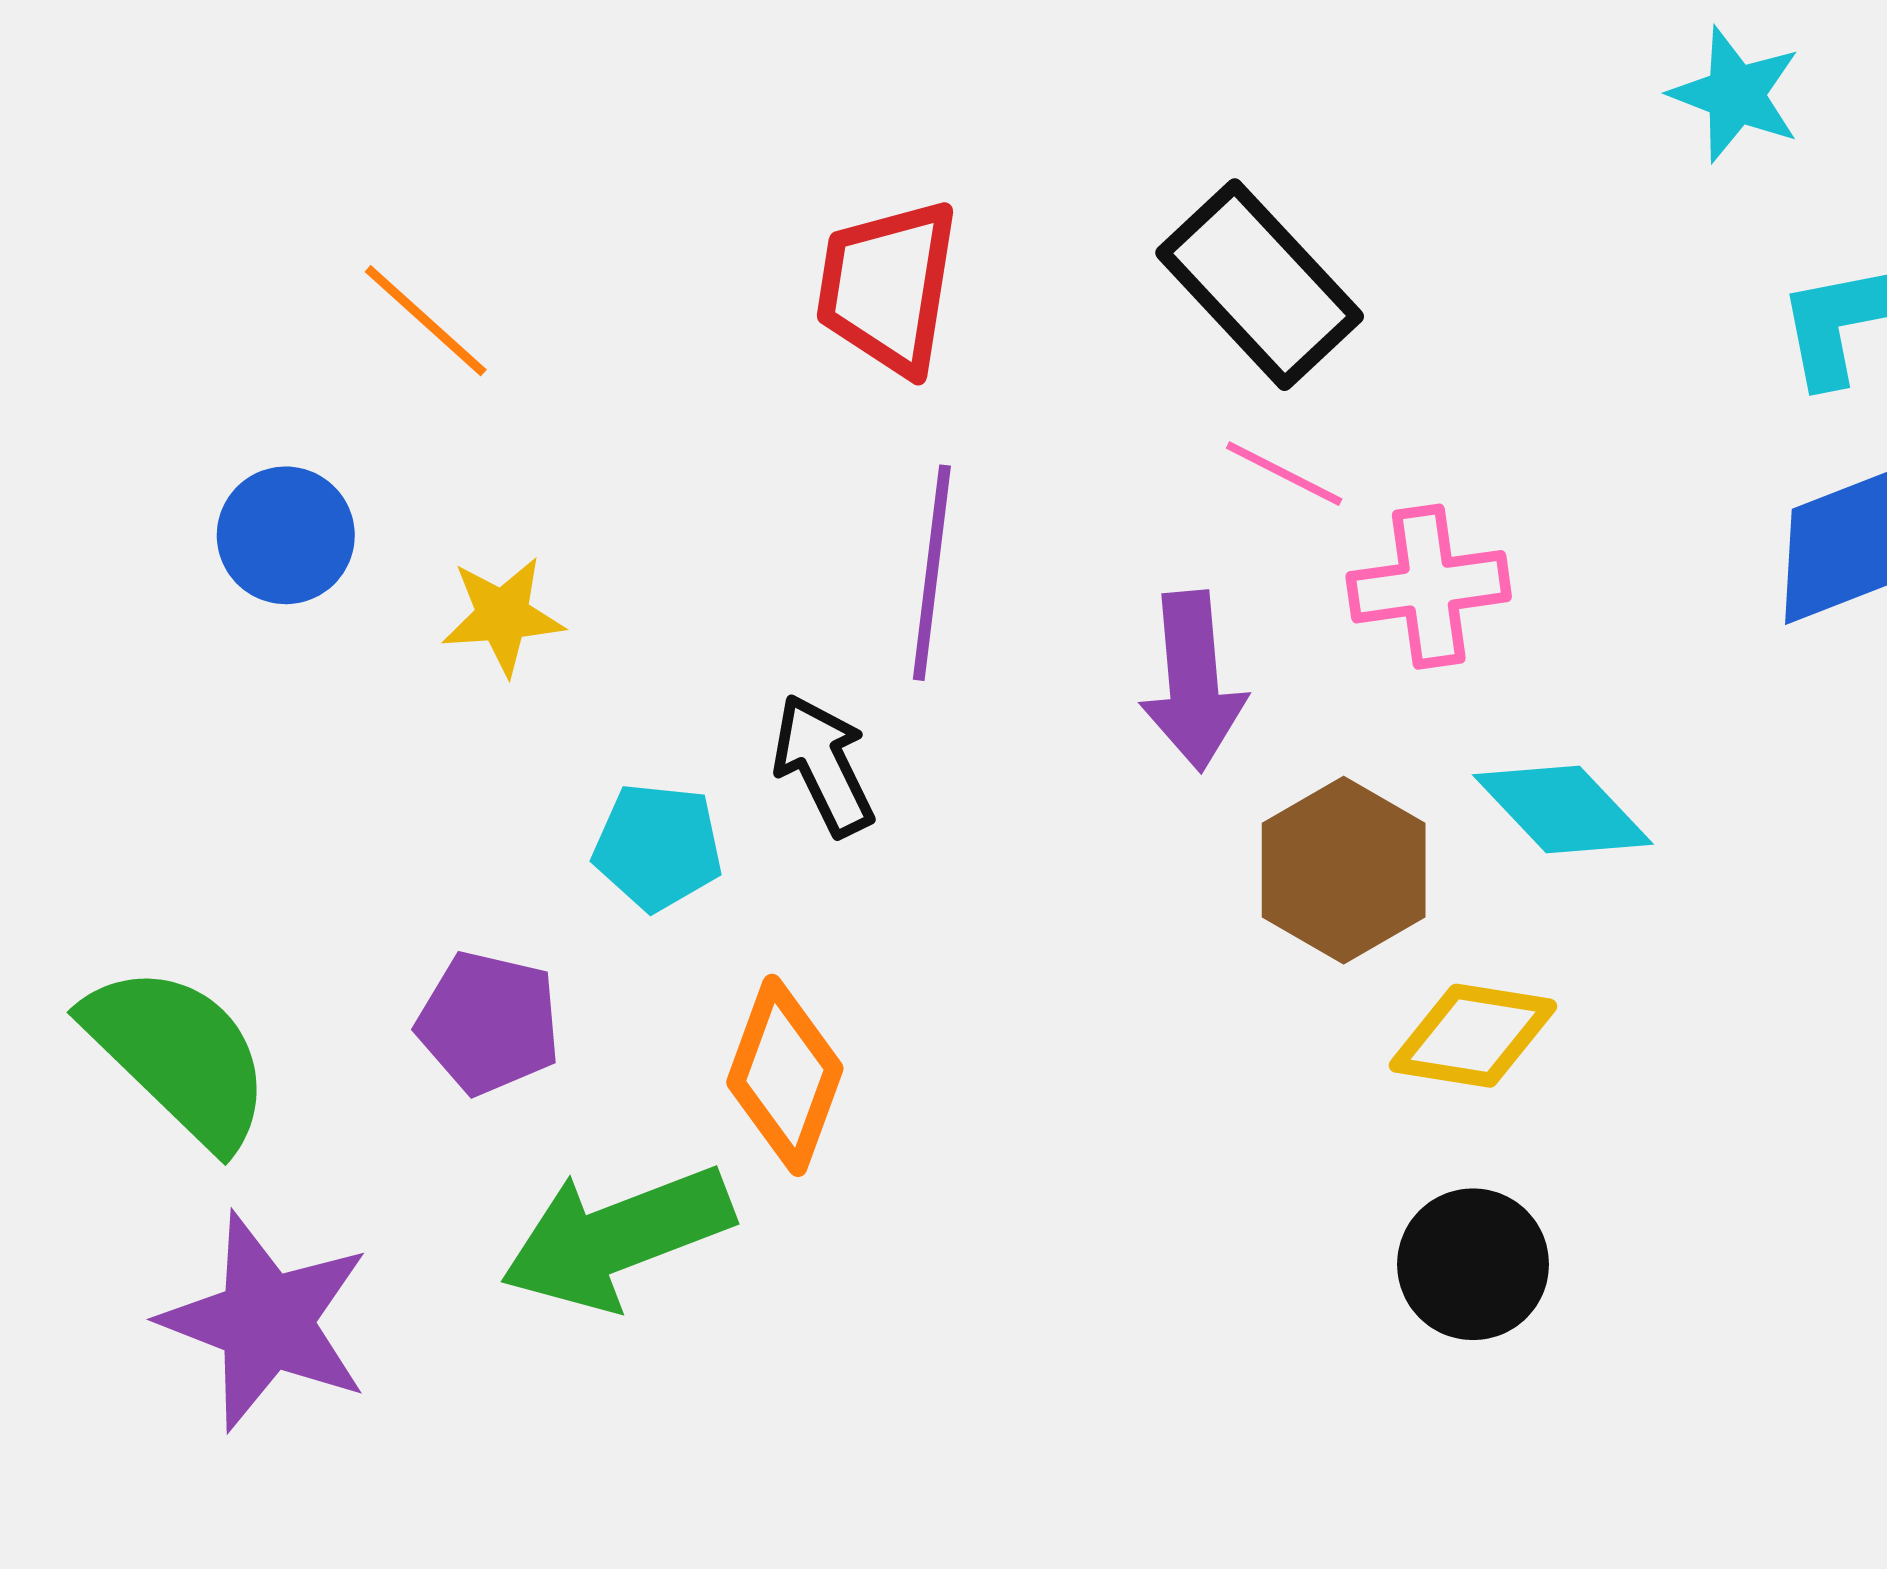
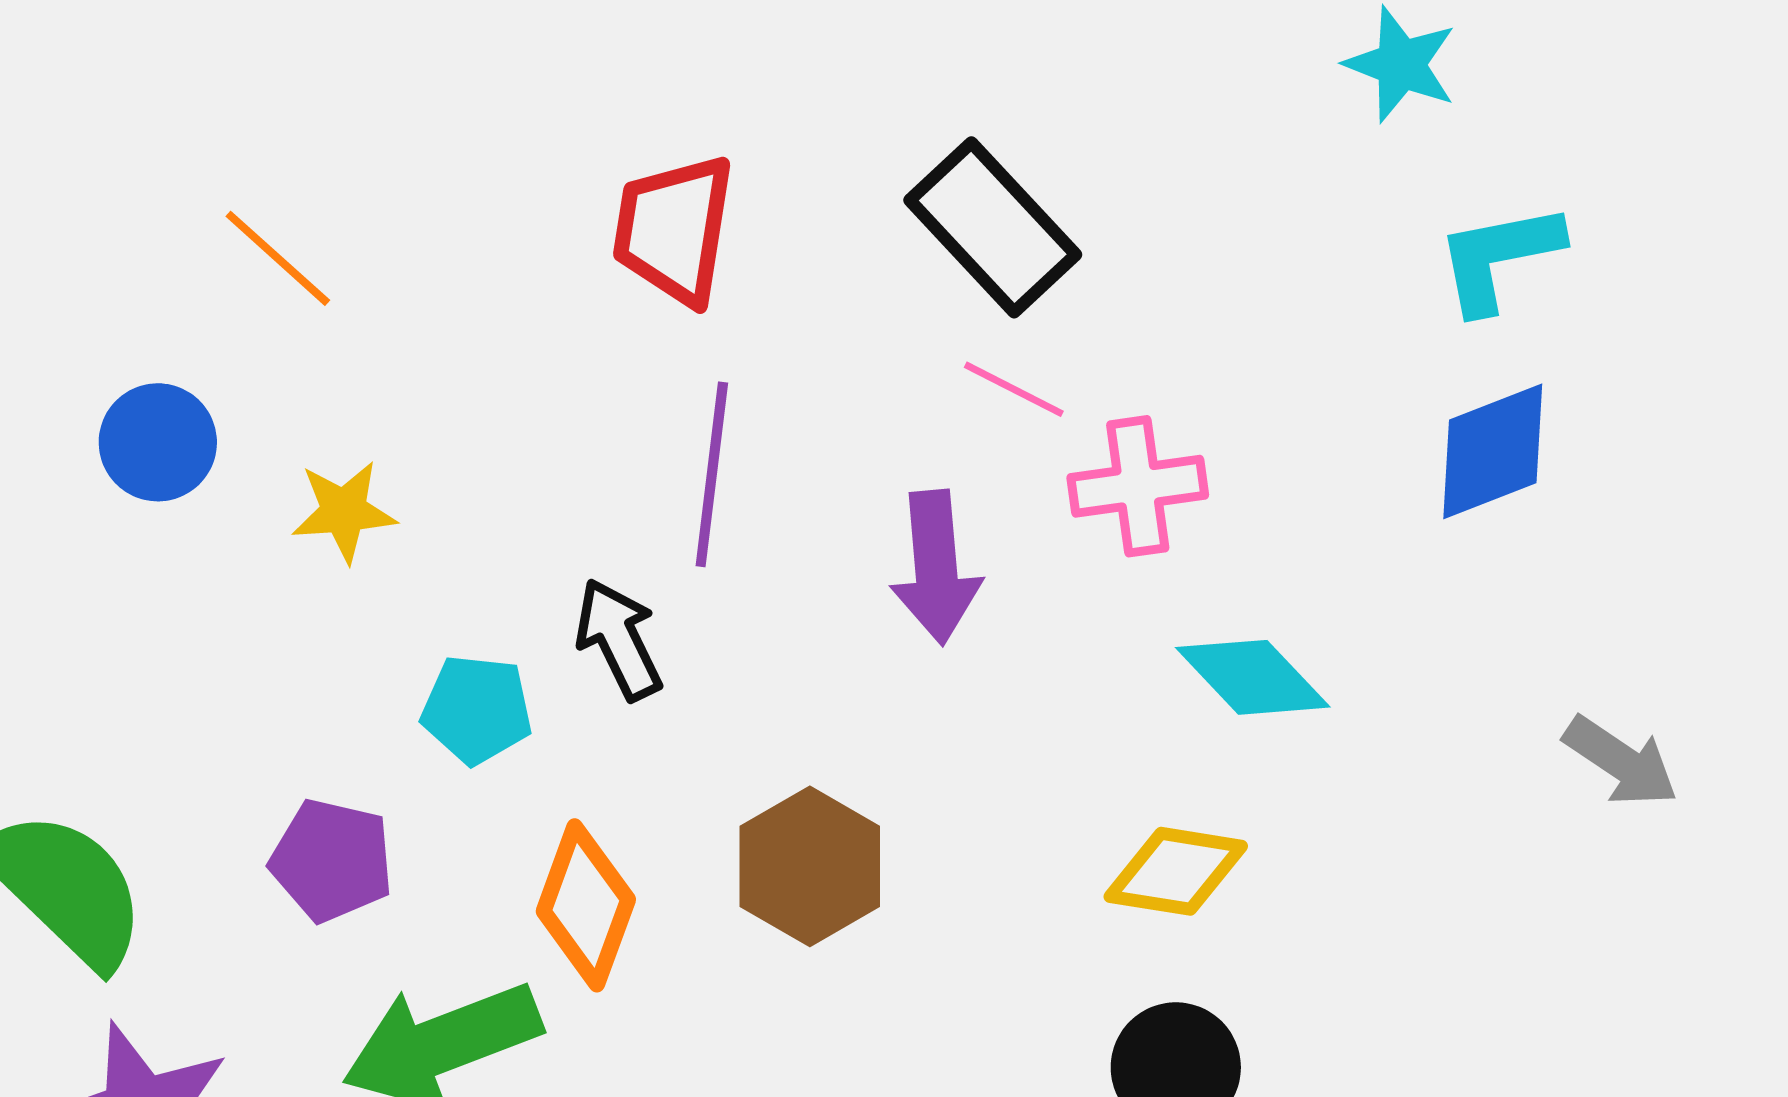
brown hexagon: (1344, 870) -> (810, 866), moved

